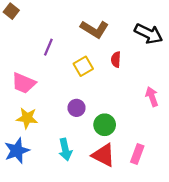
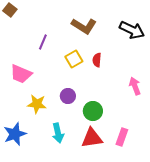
red semicircle: (116, 60) -> (97, 60), moved
yellow star: (27, 118) -> (37, 104), moved
red triangle: (104, 155) -> (92, 138), turned -35

